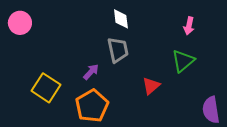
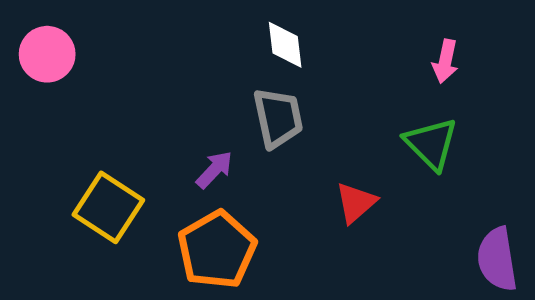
green triangle: (183, 61) -> (431, 144), turned -35

